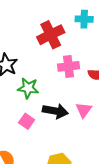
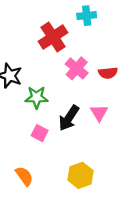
pink cross: (69, 66) -> (77, 68), turned -35
black arrow: (55, 111) -> (69, 118), turned 120

